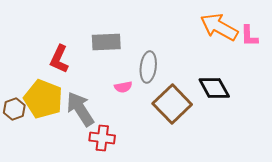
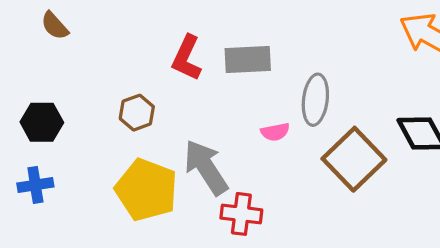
red L-shape: (59, 59) -> (187, 58), moved
yellow pentagon: (43, 99) -> (146, 190), moved
brown hexagon: (14, 109) -> (137, 113), moved

